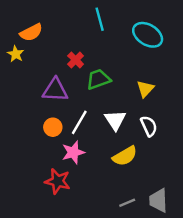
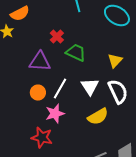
green trapezoid: (98, 79) -> (76, 52), turned 45
white semicircle: (149, 126) -> (118, 92), size x1.4

